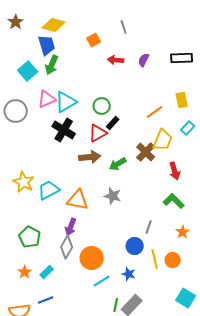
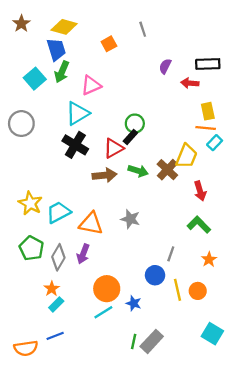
red arrow: (116, 60) -> (190, 83), moved
pink triangle: (47, 99) -> (91, 85), moved
green circle: (102, 106) -> (135, 124), moved
orange line: (155, 112) -> (206, 128), moved, turned 42
green arrow: (118, 164) -> (138, 171), moved, turned -132
green pentagon: (30, 237) -> (31, 248), moved
gray diamond: (67, 247) -> (58, 257), moved
orange star: (25, 272) -> (52, 289), moved
blue star: (129, 274) -> (134, 303), moved
cyan line: (102, 281) -> (103, 312), moved

